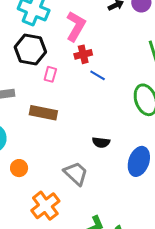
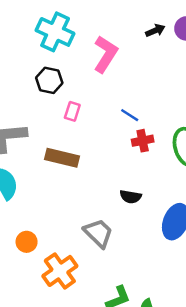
black hexagon: (30, 50) -> (49, 80), size x0.7
red cross: (83, 54) -> (143, 141), moved
orange circle: (19, 168) -> (27, 242), moved

